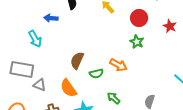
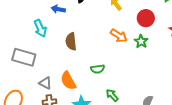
brown semicircle: (77, 60) -> (71, 41), moved, turned -36
orange arrow: (118, 65) -> (119, 36), moved
gray triangle: (39, 85) -> (45, 83), moved

